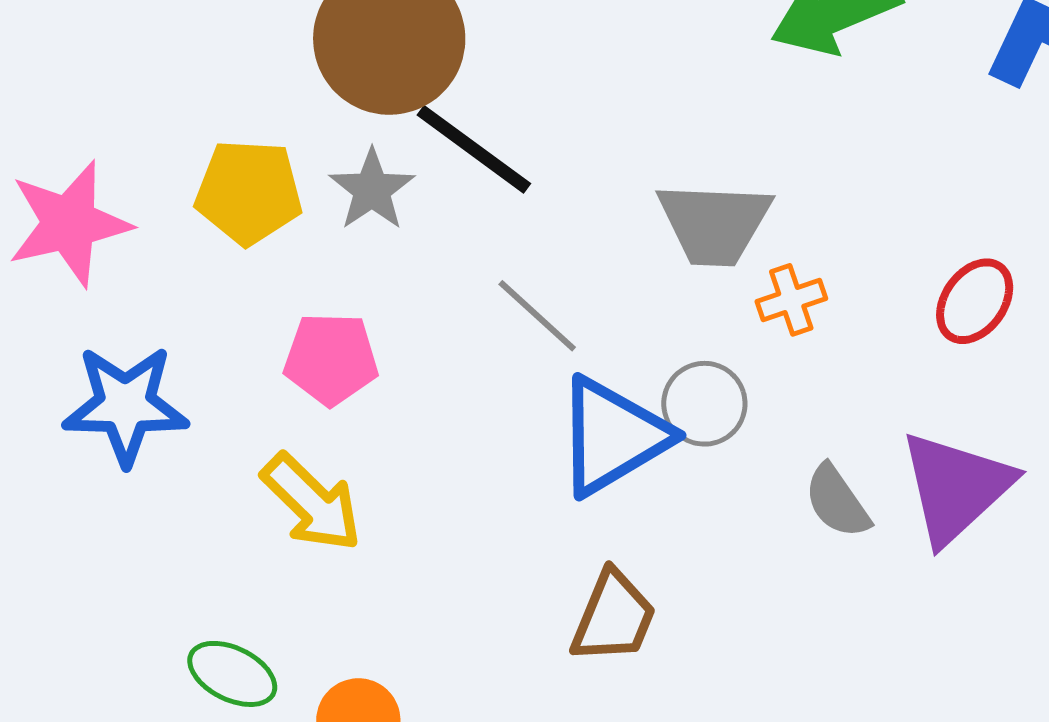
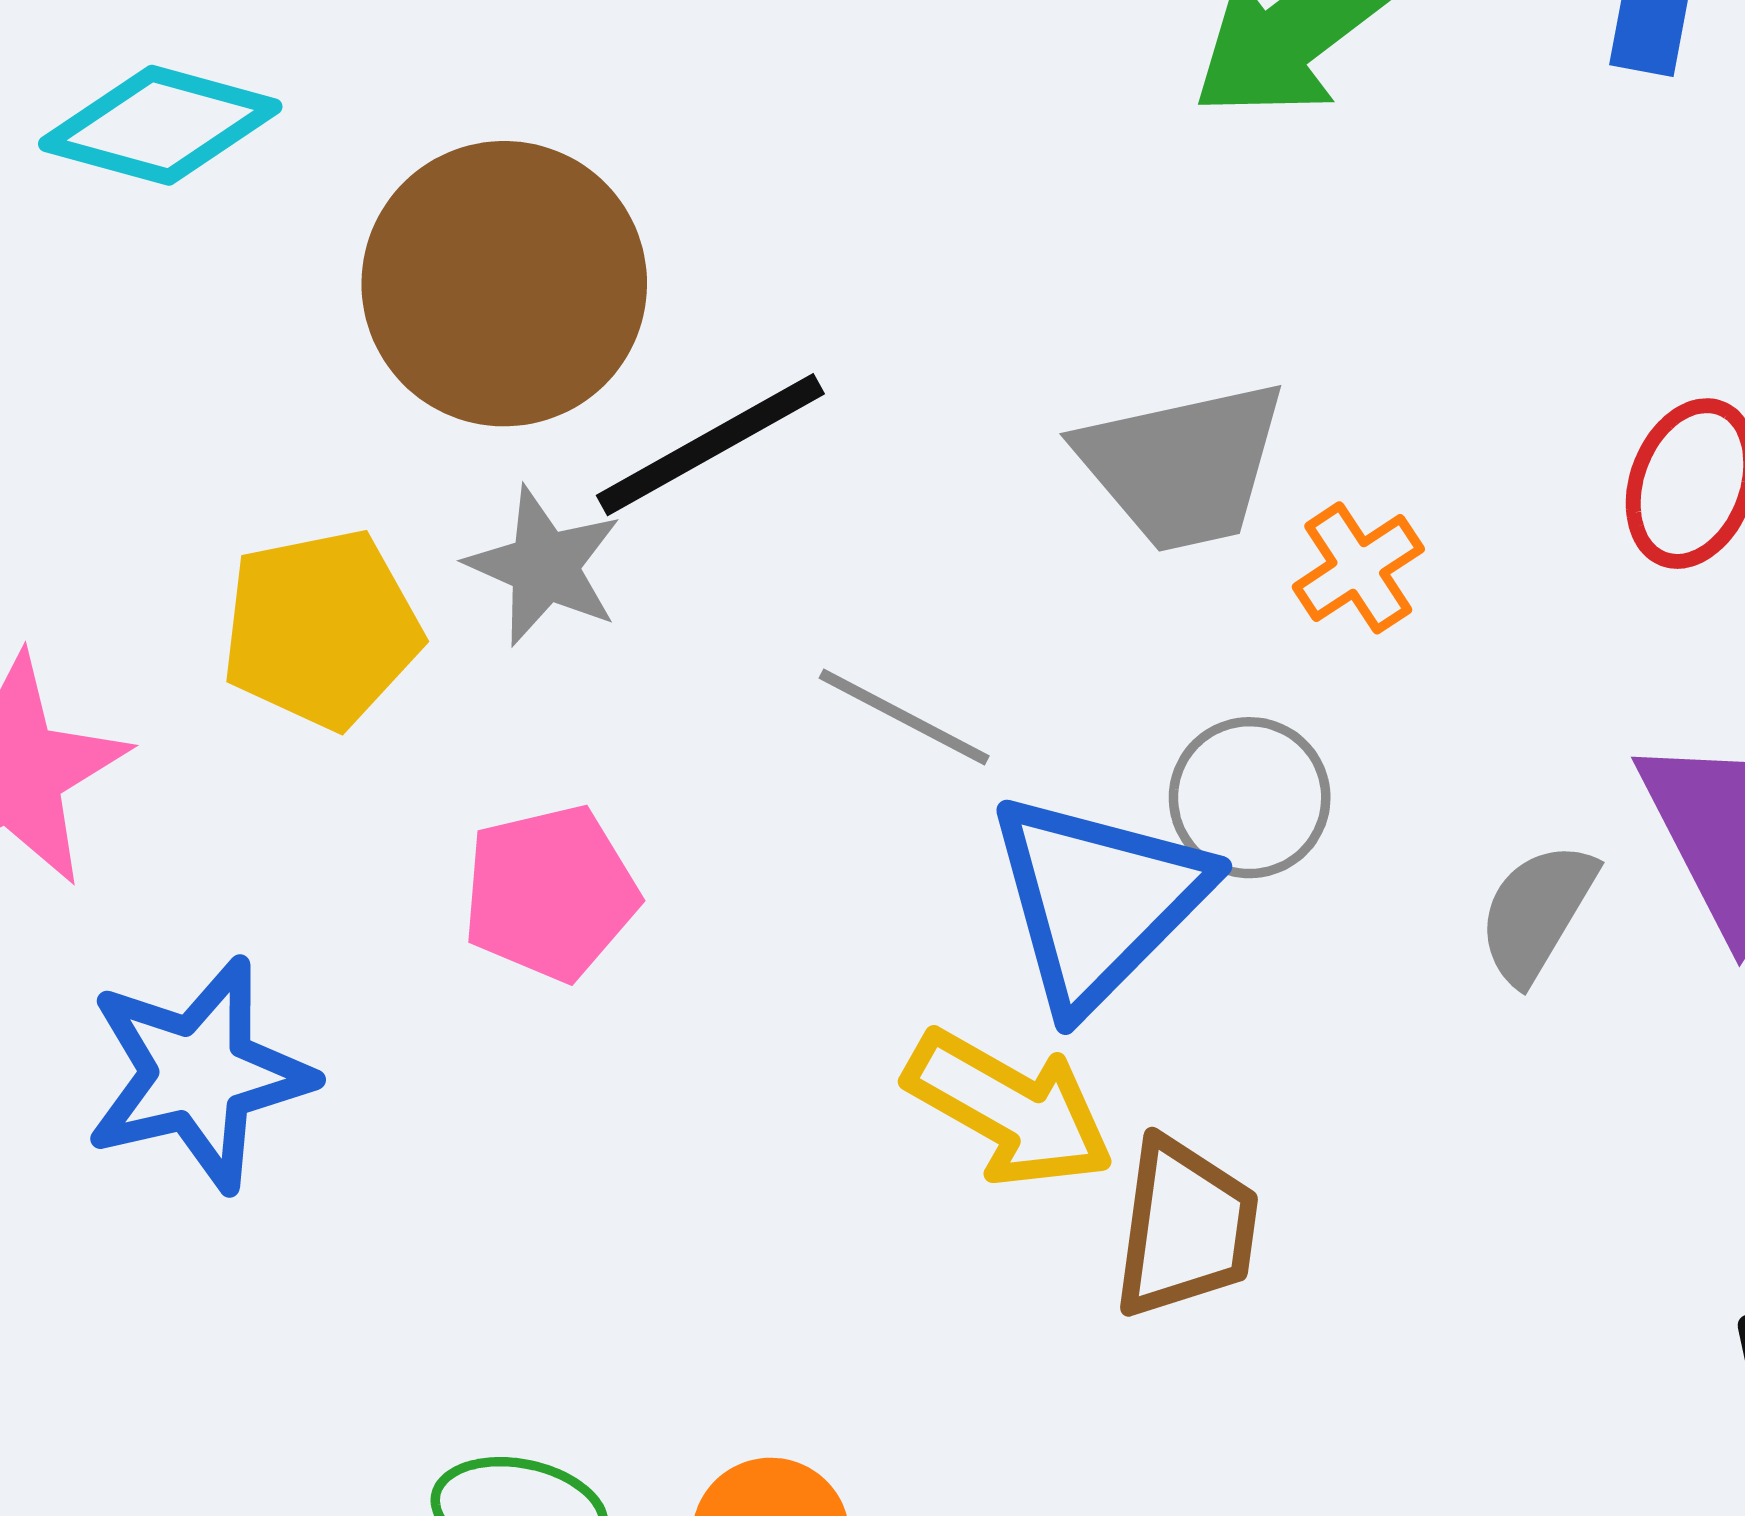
black line: (474, 149) -> (710, 445), turned -51
gray semicircle: (837, 501) -> (1537, 912), turned 80
yellow arrow: (312, 503) -> (1009, 1109), moved

